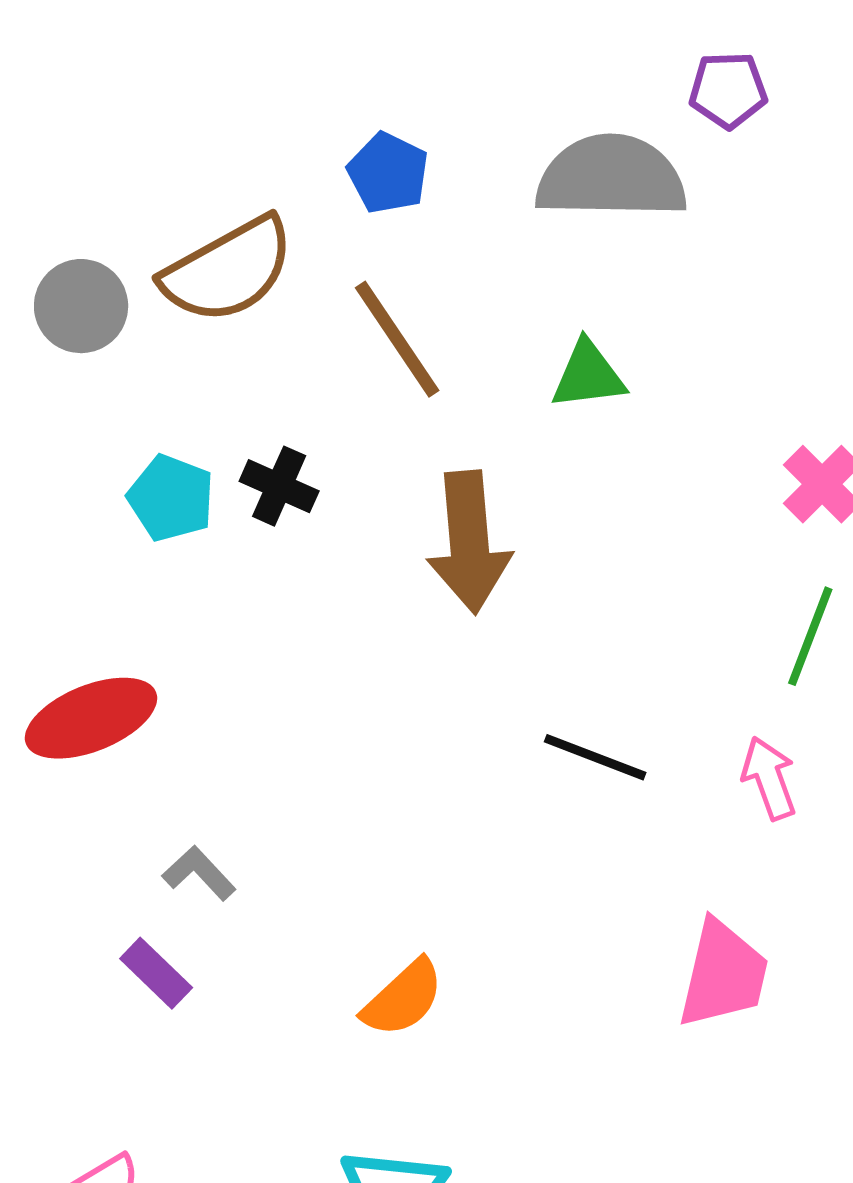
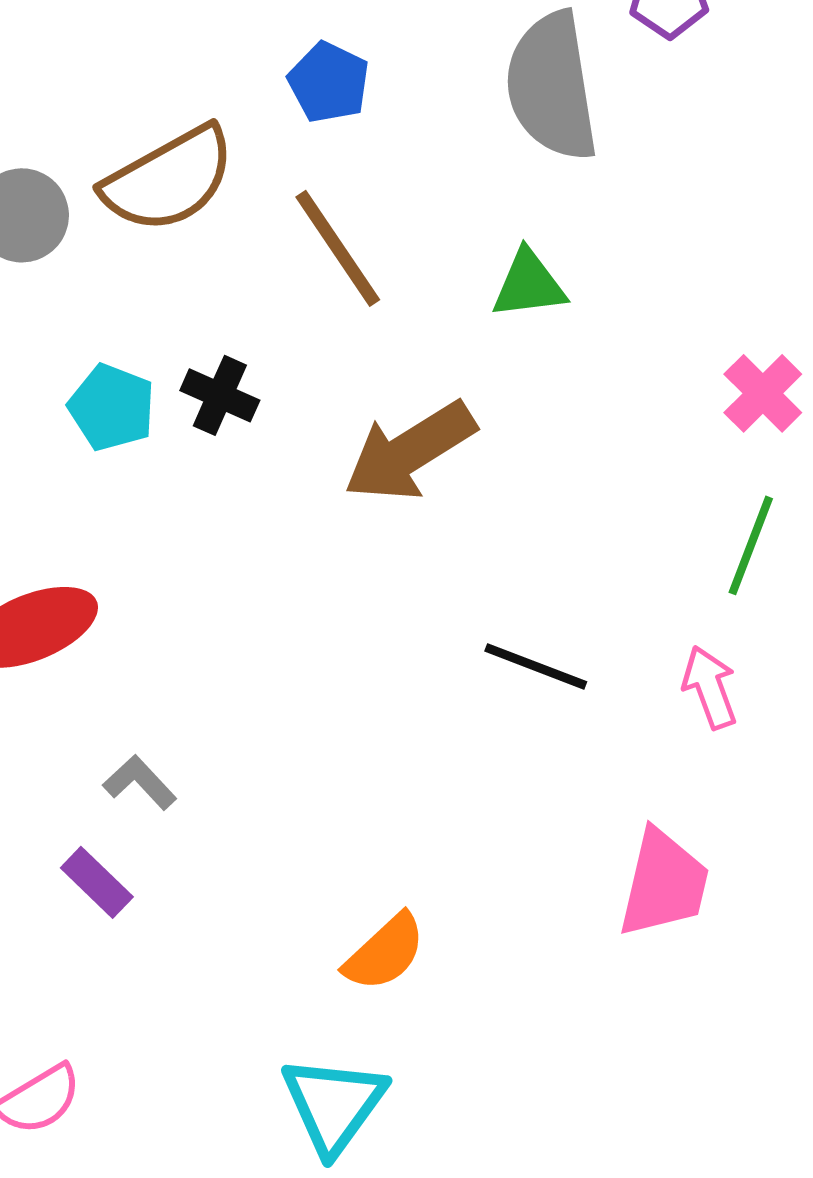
gray semicircle: (611, 177) -> (552, 86), turned -100
brown arrow: (469, 542) -> (410, 451), turned 63
orange semicircle: (403, 998) -> (385, 952), moved

